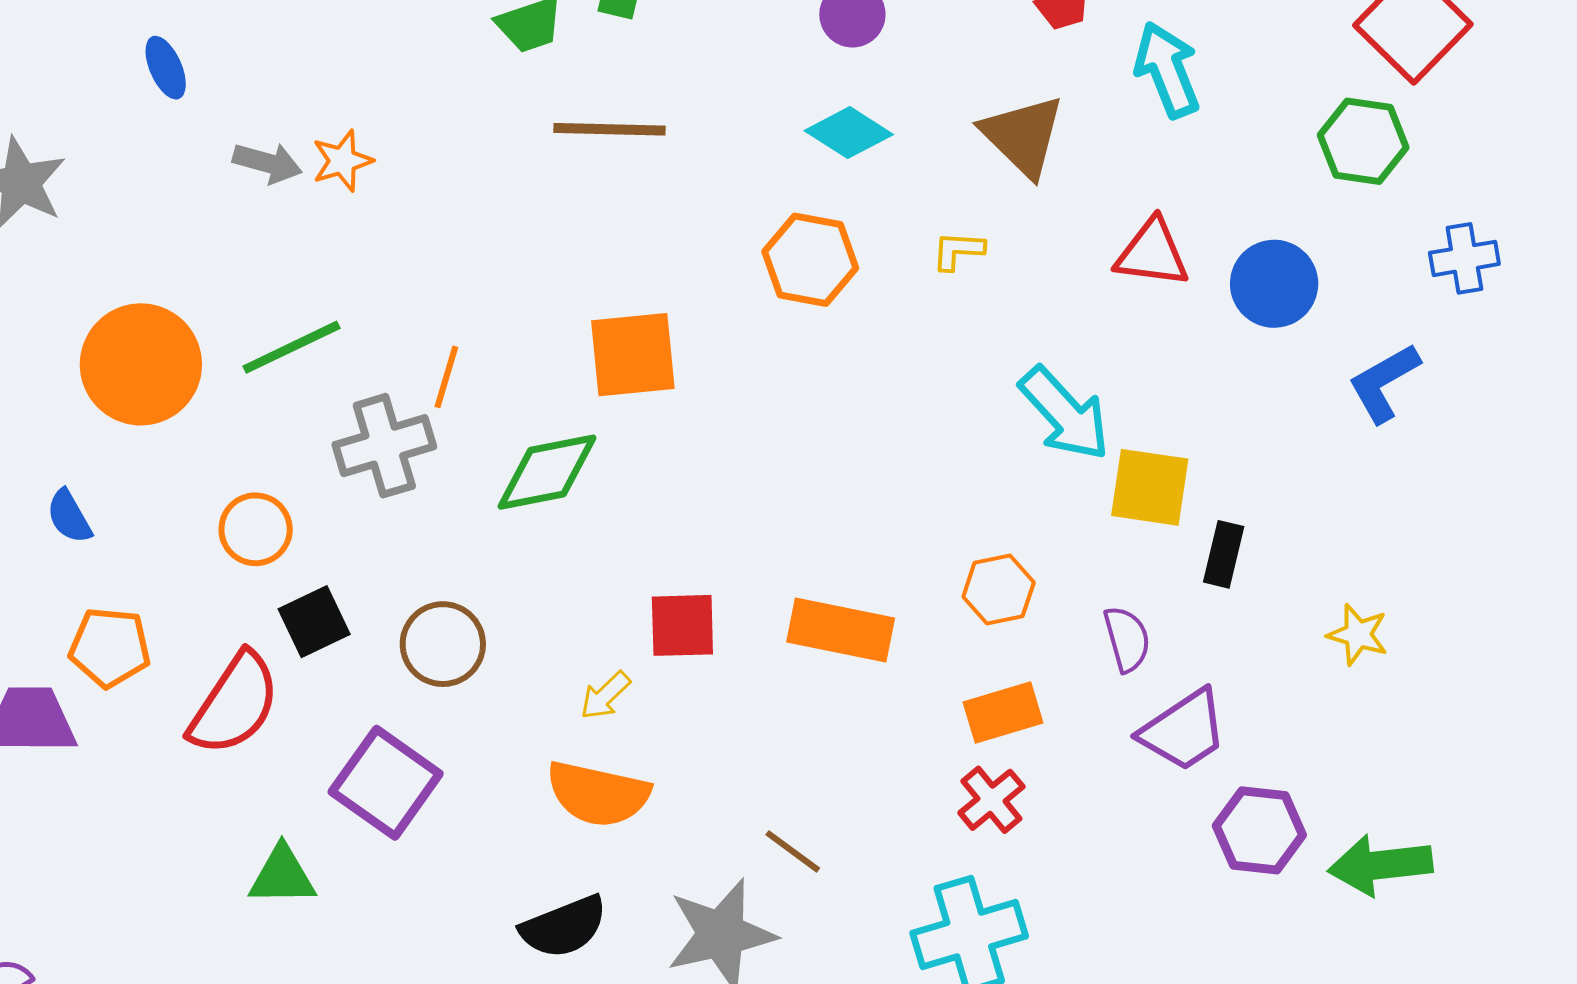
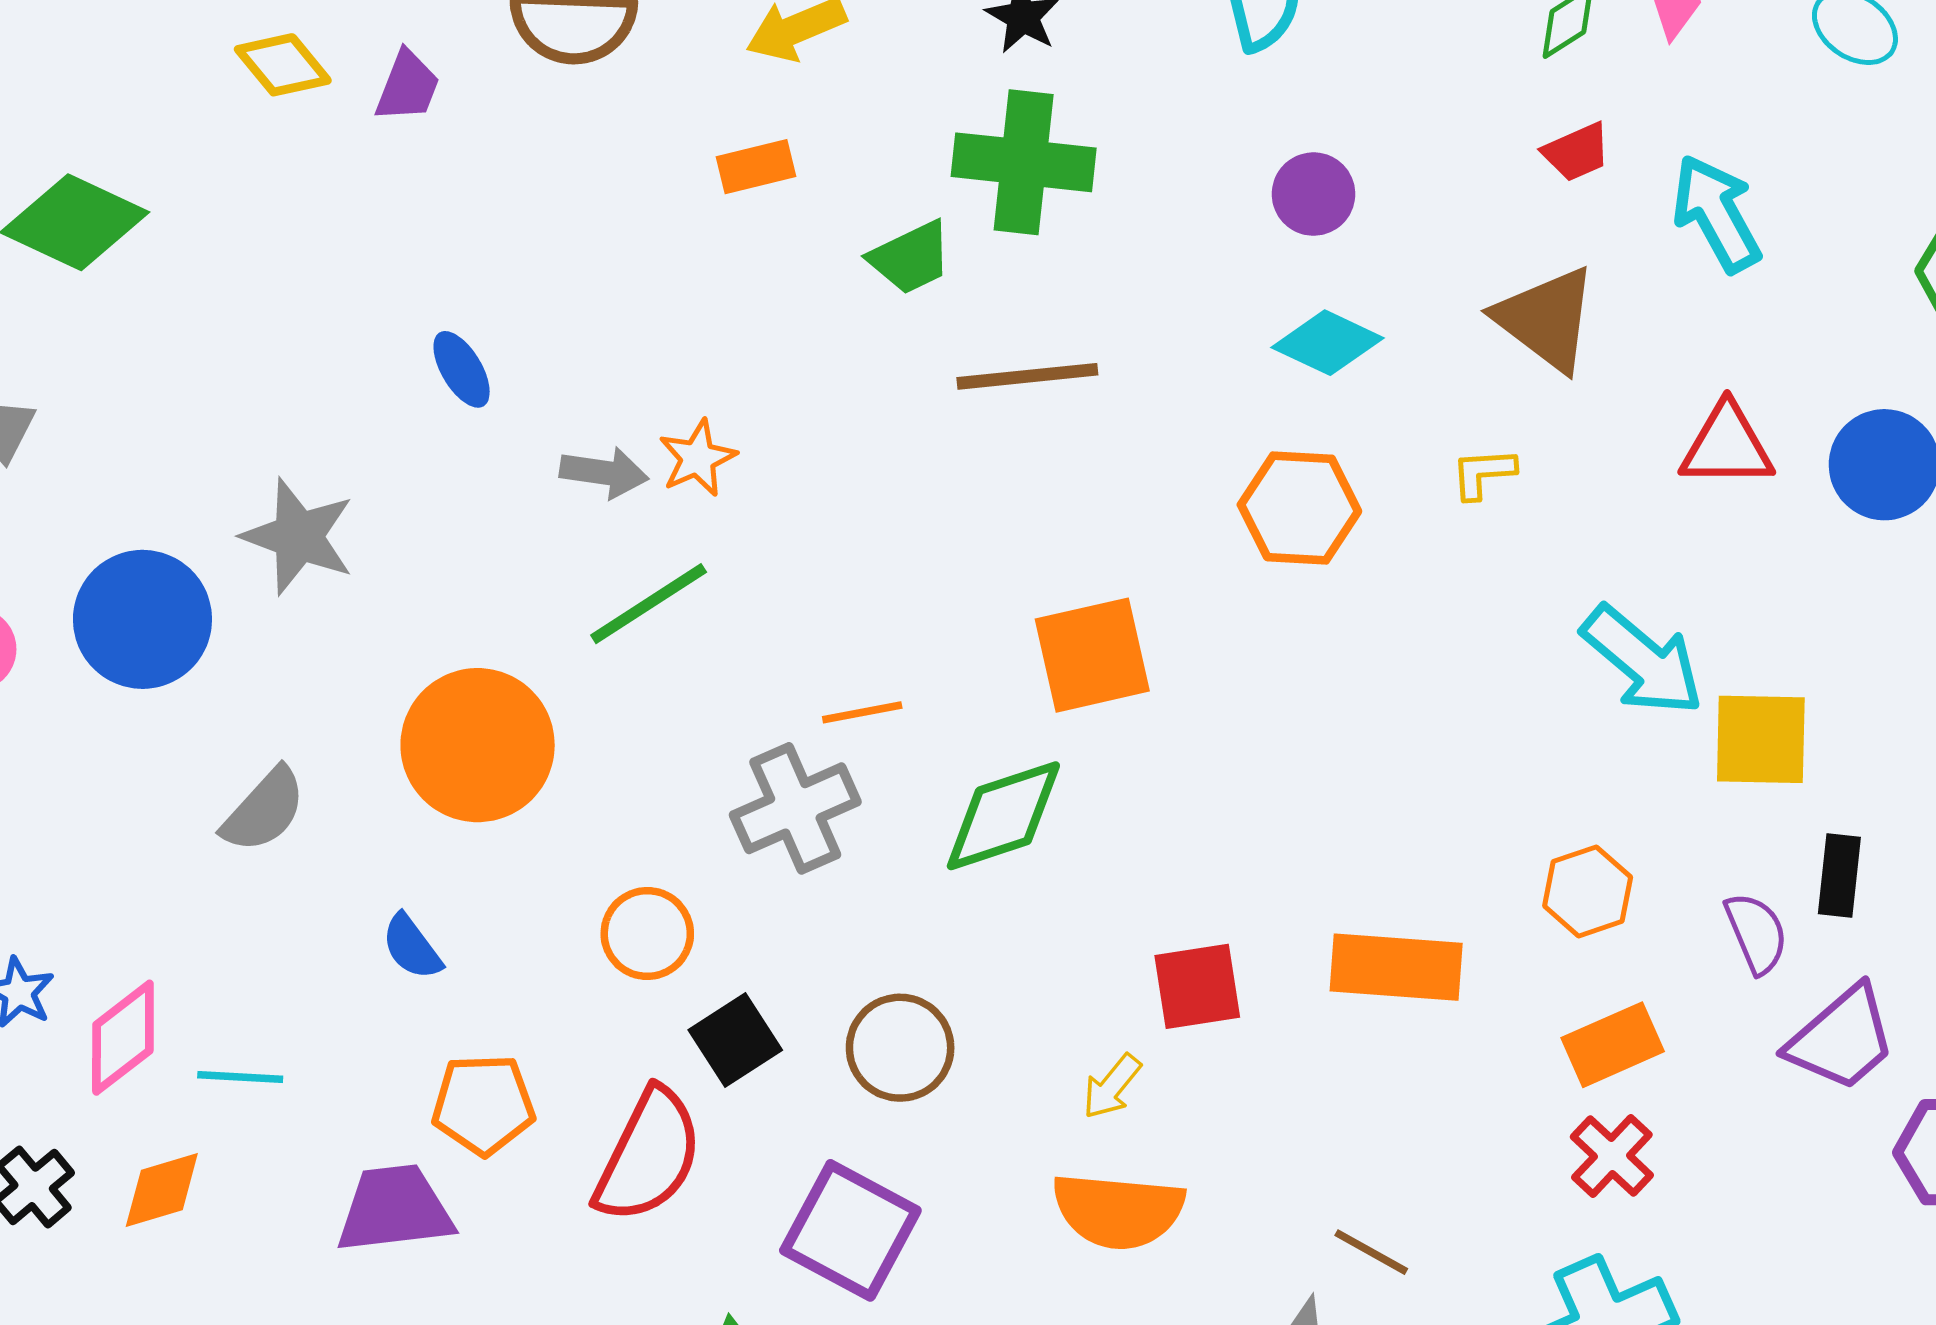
green line: (291, 347) -> (649, 604), moved
orange line: (446, 377) -> (862, 712), turned 70
black rectangle: (1224, 554) -> (1839, 875), moved

